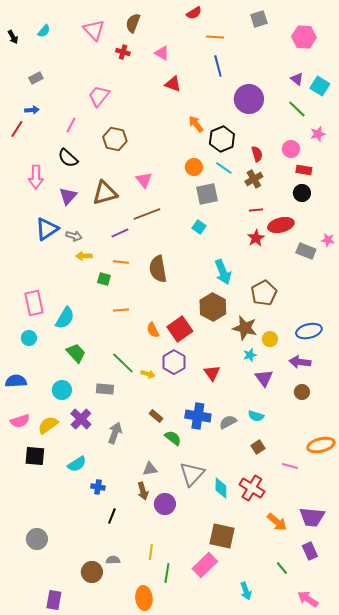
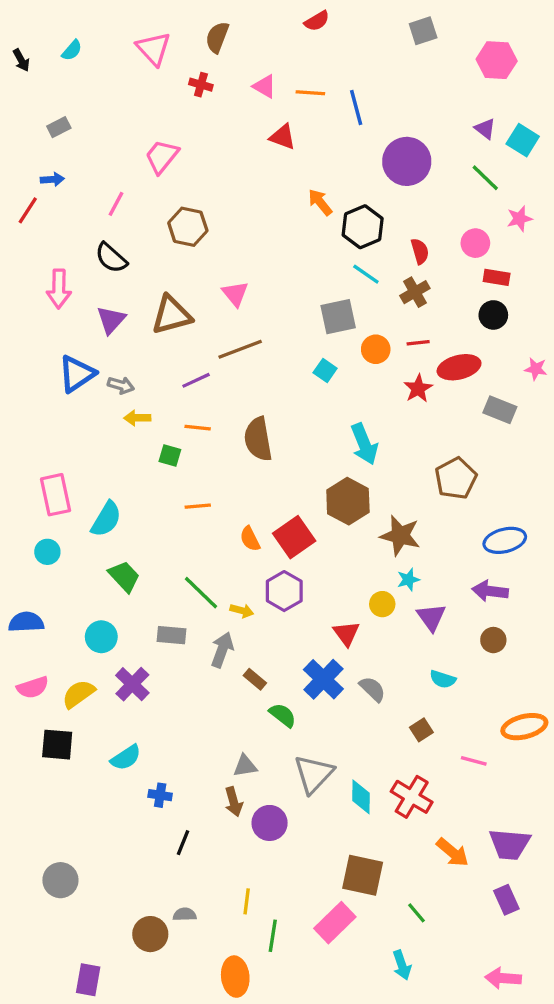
orange line: (215, 37) -> (310, 93), moved
orange circle: (194, 167) -> (376, 349), moved
pink star: (328, 240) -> (536, 369), moved
brown pentagon: (264, 293) -> (456, 478), moved
yellow circle: (270, 339) -> (382, 604), moved
red triangle: (212, 373) -> (346, 633), moved
blue cross: (198, 416) -> (323, 679), turned 35
cyan semicircle: (256, 416) -> (443, 679), moved
gray semicircle: (228, 422) -> (372, 689), turned 72
gray arrow: (115, 433) -> (222, 650), moved
green line: (282, 568) -> (417, 913), moved
pink arrow: (308, 599) -> (503, 978), turned -30

